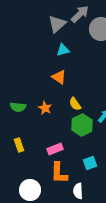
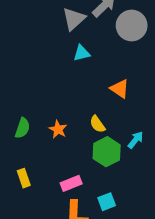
orange triangle: (59, 77) -> (120, 89), moved
green semicircle: (18, 107) -> (22, 128), turned -77
cyan square: (90, 163) -> (107, 202), moved

